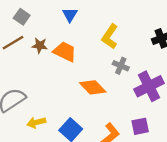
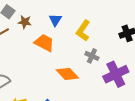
blue triangle: (70, 15) -> (55, 20), moved
brown star: (40, 46) -> (25, 22), moved

